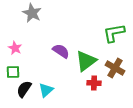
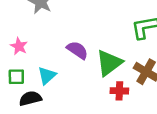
black semicircle: (24, 89) -> (30, 98), turned 42
cyan triangle: (46, 90) -> (47, 76), moved

